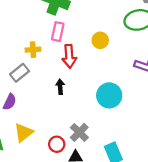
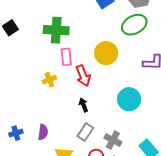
yellow circle: (100, 40) -> (106, 53), size x1.5
gray rectangle: (20, 73) -> (85, 132), moved

